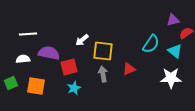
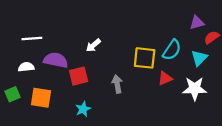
yellow square: (103, 51) -> (145, 58), moved
cyan triangle: (175, 51) -> (199, 58), turned 35
red triangle: (129, 69) -> (165, 78), moved
cyan star: (74, 88) -> (83, 109), moved

